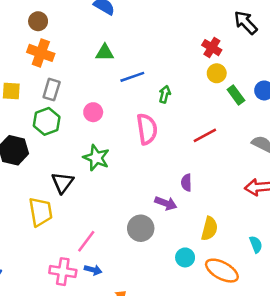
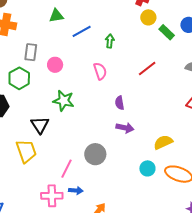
gray rectangle: (52, 90) -> (31, 52), moved
pink semicircle: (147, 129) -> (100, 71), size x0.7
purple semicircle: (186, 183) -> (120, 103), moved
gray circle: (141, 228) -> (95, 154), moved
yellow semicircle: (209, 229) -> (163, 142), turned -120

